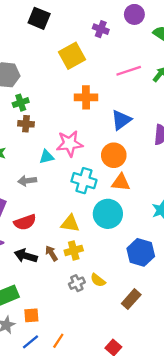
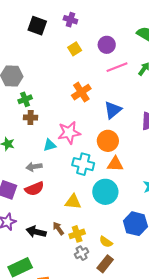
purple circle: (134, 14) -> (107, 45), moved
purple cross: (101, 29) -> (70, 20), moved
yellow square: (72, 56) -> (75, 49), moved, size x0.6
orange cross: (86, 97) -> (81, 92), turned -30
red semicircle: (25, 222) -> (34, 189), moved
yellow cross: (74, 250) -> (77, 234), moved
yellow semicircle: (98, 280) -> (106, 242), moved
brown rectangle: (131, 299) -> (105, 264), moved

